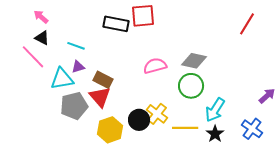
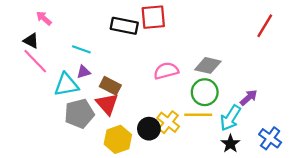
black triangle: (42, 38) -> (31, 41), moved
purple arrow: (267, 96) -> (249, 98), moved
yellow line: (185, 128) -> (198, 115), moved

